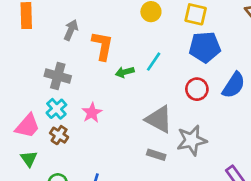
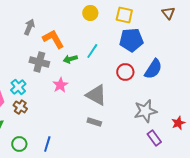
orange L-shape: (102, 46) -> (53, 39), turned -40
gray cross: (58, 76) -> (39, 62), moved
pink star: (92, 113) -> (60, 85), moved
gray star: (192, 140) -> (145, 111), moved

